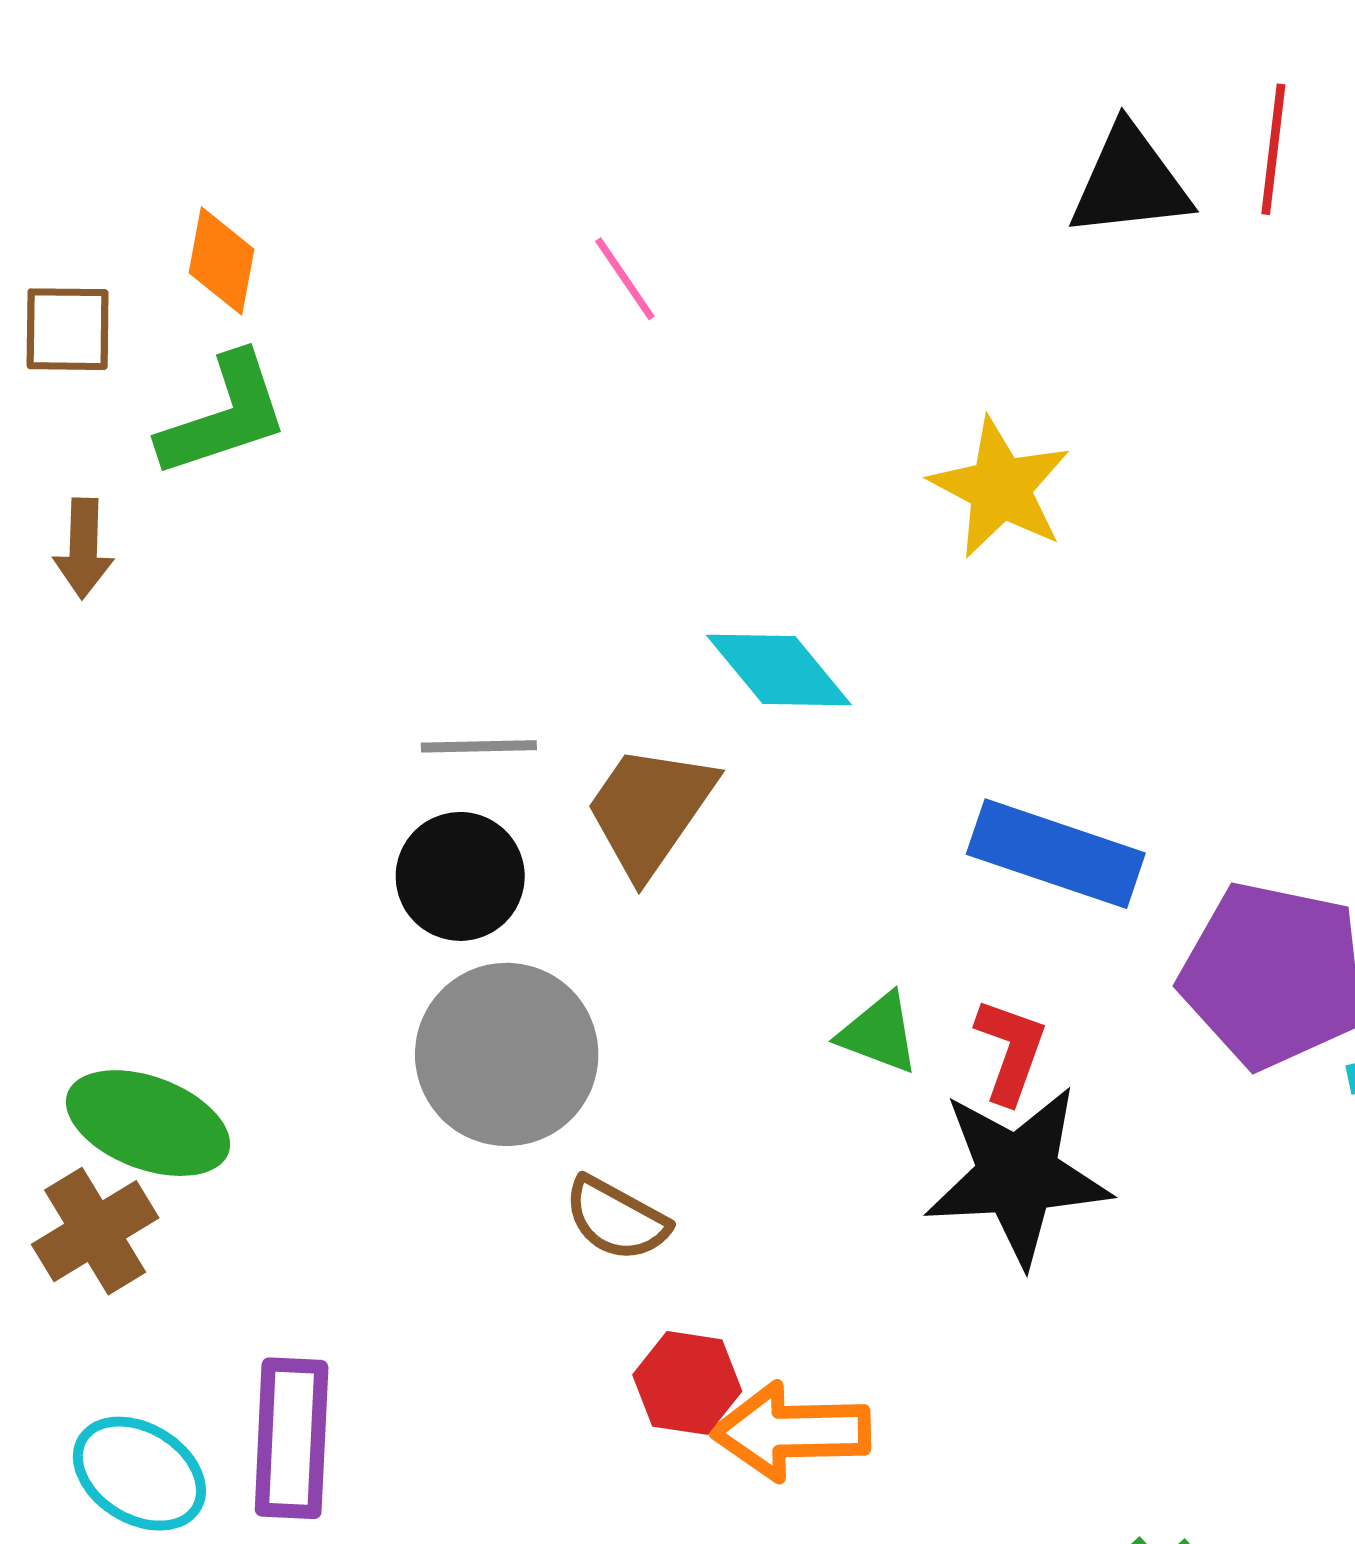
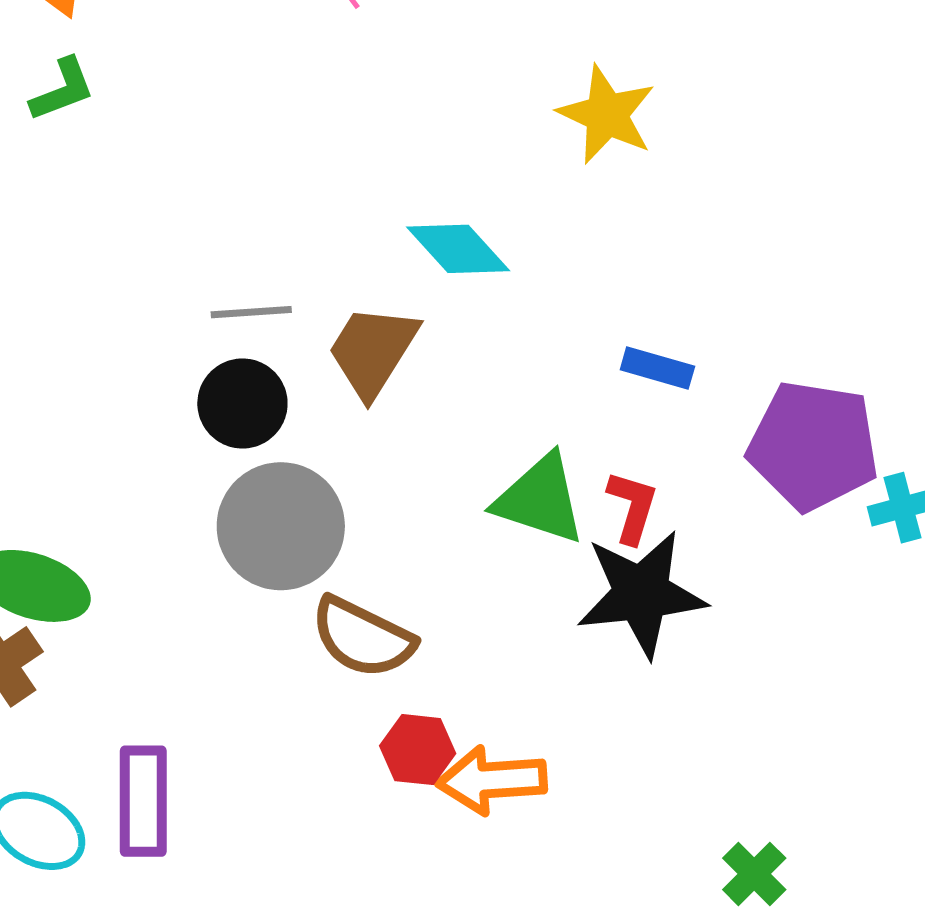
green L-shape: (224, 416) -> (62, 90), size x0.7
blue rectangle: (1056, 854) -> (657, 368), size x0.6
green triangle: (879, 1033) -> (540, 499), size x1.6
brown semicircle: (616, 1219) -> (363, 637), size x1.4

